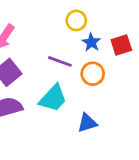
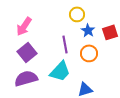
purple line: (60, 61) -> (65, 44), turned 60

